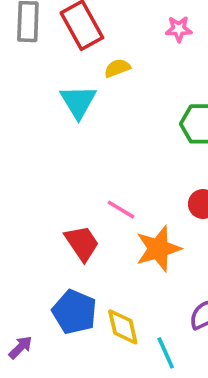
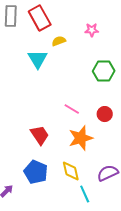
pink star: (179, 29) -> (92, 30), moved
pink line: (121, 210) -> (72, 109), moved
yellow diamond: (123, 327) -> (71, 171), moved

